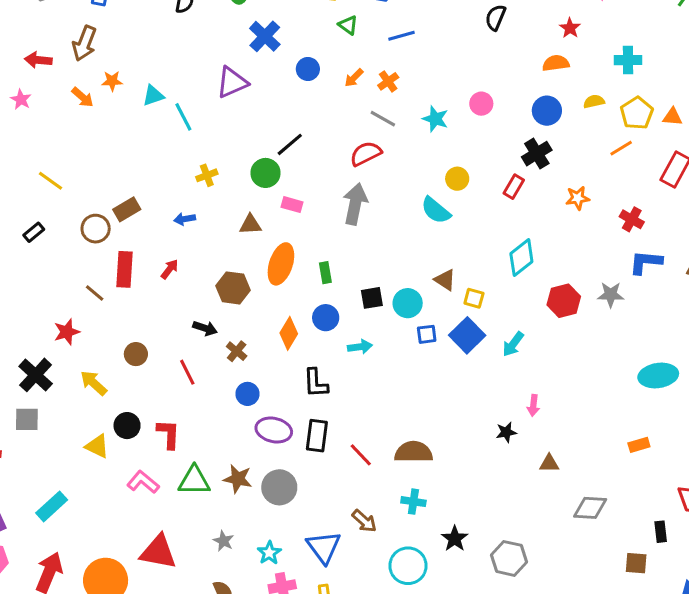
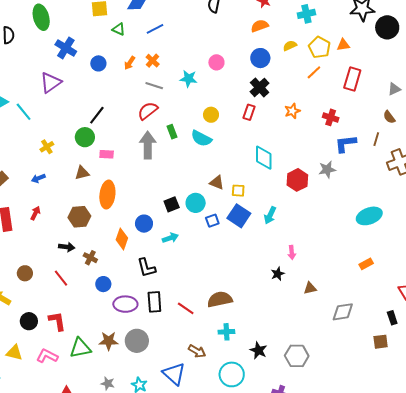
cyan diamond: (521, 258) -> (264, 158), turned -40
green rectangle: (325, 273) -> (172, 132), moved
yellow triangle: (97, 446) -> (14, 353), moved

